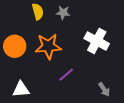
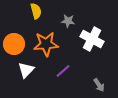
gray star: (63, 13) -> (68, 21), moved
white triangle: (21, 89) -> (26, 70), moved, turned -42

